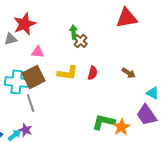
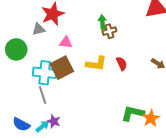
brown cross: (81, 41) -> (109, 31), turned 32
red semicircle: (93, 73) -> (122, 64), turned -40
gray line: (31, 103) -> (43, 95), moved

